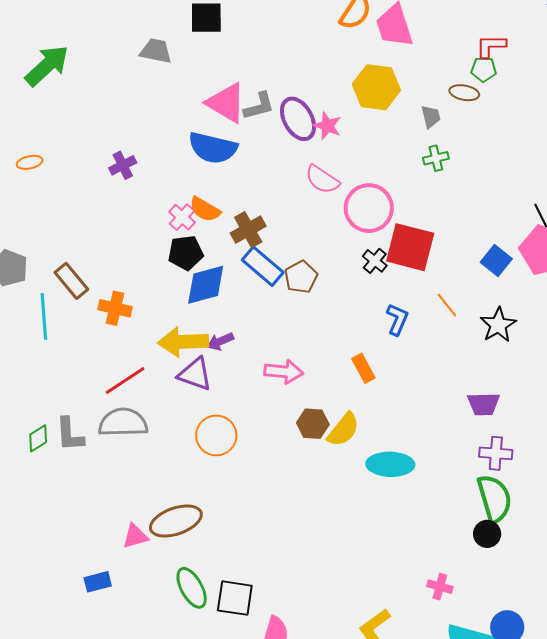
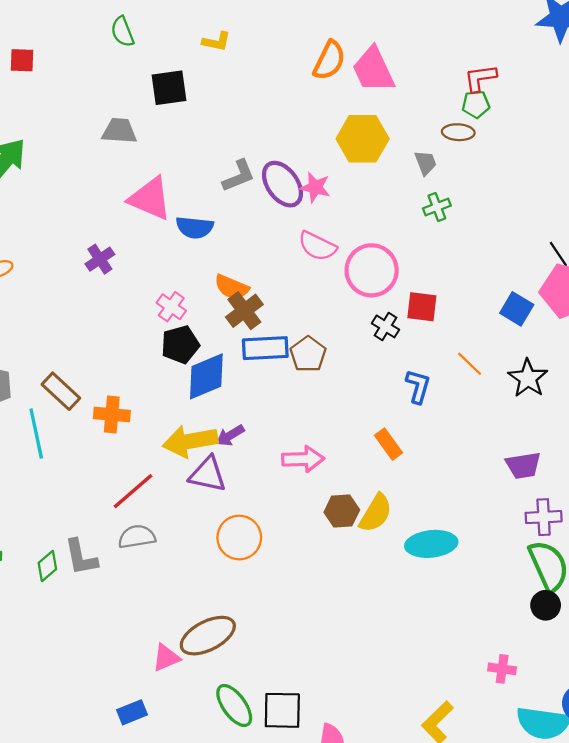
pink triangle: (226, 103) -> (150, 199), moved
blue semicircle: (213, 148) -> (195, 227), size x0.7
orange semicircle: (205, 209) -> (232, 287), moved
red square: (410, 247) -> (422, 307), size x0.6
blue rectangle: (263, 266) -> (265, 348), turned -36
gray semicircle: (123, 422) -> (137, 537), size x0.7

